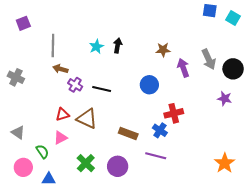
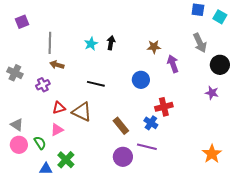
gray arrow: (209, 59) -> (200, 43), moved
purple cross: (75, 85) -> (43, 85), moved, turned 32
brown rectangle: (128, 133) -> (121, 126), turned 30
green cross: (86, 163) -> (66, 160), moved
purple circle: (118, 166) -> (123, 157), moved
pink circle: (23, 167) -> (19, 145), moved

